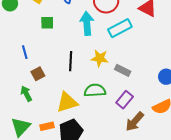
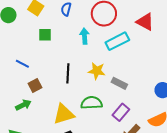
cyan arrow: (87, 23) -> (84, 36), size x0.7
blue line: (25, 52) -> (22, 64), turned -48
green arrow: (26, 94) -> (23, 105), turned 91

